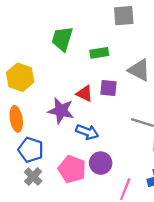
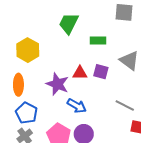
red triangle: (85, 94) -> (80, 73), turned -35

